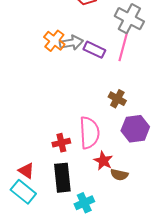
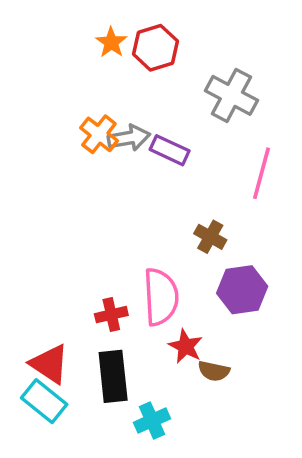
pink line: (123, 47) -> (262, 173), moved
red triangle: (26, 171) -> (49, 364), size x1.4

